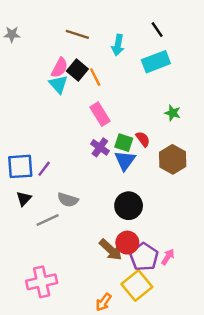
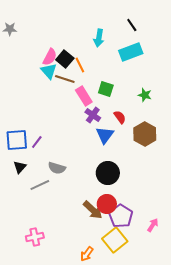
brown line: (77, 34) -> (65, 79), moved
green square: (124, 143) -> (106, 89), moved
purple cross: (100, 147) -> (93, 115), moved
pink arrow: (168, 257) -> (153, 225), moved
pink cross: (42, 282) -> (35, 237), size x0.7

